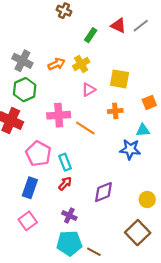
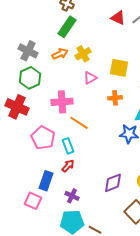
green rectangle: (91, 35) -> (67, 27), moved, size x1.5
orange line: (85, 128) -> (79, 123), moved
blue rectangle: (30, 188) -> (46, 181), moved
purple diamond: (103, 192) -> (113, 183), moved
pink square: (28, 221) -> (33, 201), turned -30

